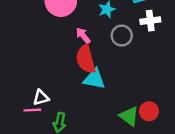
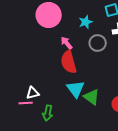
cyan triangle: (94, 79) -> (76, 89), moved, turned 42
green triangle: (129, 116) -> (92, 97), moved

